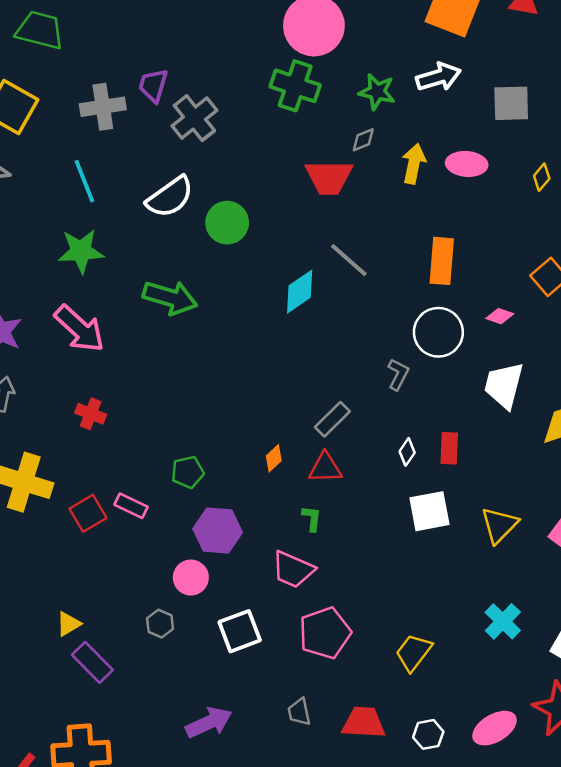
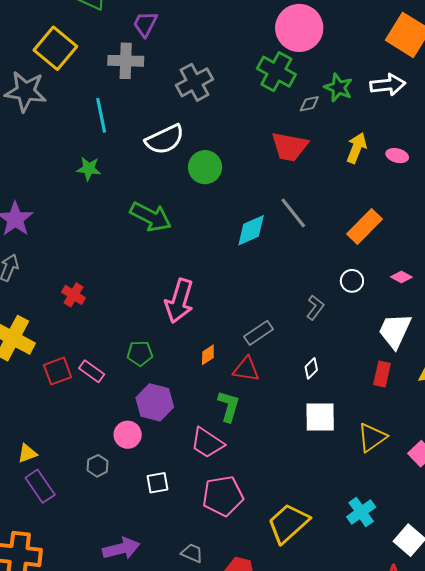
purple trapezoid: (153, 85) -> (145, 24), moved
gray diamond: (363, 140) -> (309, 104), moved
pink ellipse: (467, 164) -> (397, 156), size x0.7
green star: (81, 251) -> (89, 169), size x0.7
orange rectangle: (442, 261) -> (365, 227), turned 30
pink arrow: (80, 329) -> (179, 301), moved, turned 54
white circle: (438, 332) -> (352, 281), size x0.6
red rectangle: (449, 448) -> (382, 374), moved
green L-shape: (312, 518) -> (229, 406), size x1.5
white square: (240, 631) -> (158, 483), size x0.7
yellow trapezoid: (414, 652) -> (288, 523), size x1.4
gray trapezoid: (299, 712) -> (192, 553), turned 115

